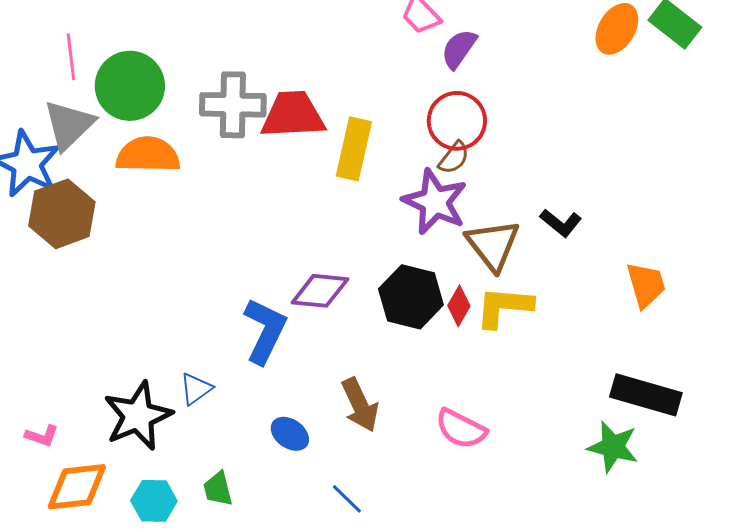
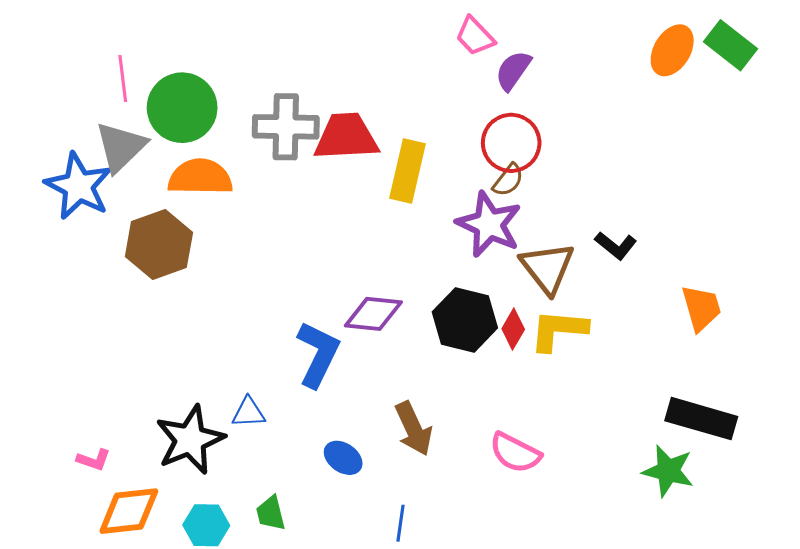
brown hexagon: (62, 214) -> (159, 245), moved
blue triangle: (196, 389) -> (249, 413), turned 33
blue line: (347, 499) -> (400, 523), turned 54

